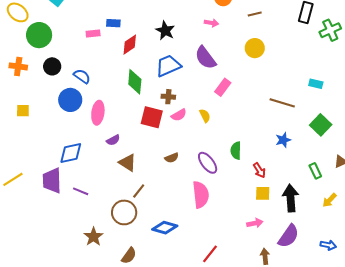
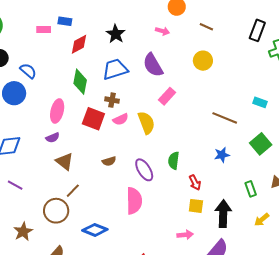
brown line: (255, 14) -> (206, 27), turned 32
pink ellipse: (98, 113) -> (57, 111), moved
yellow semicircle: (205, 116) -> (146, 123), size x1.6

